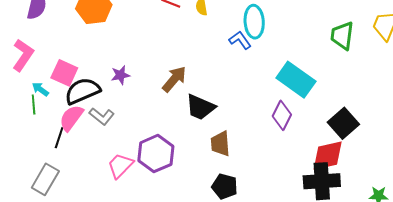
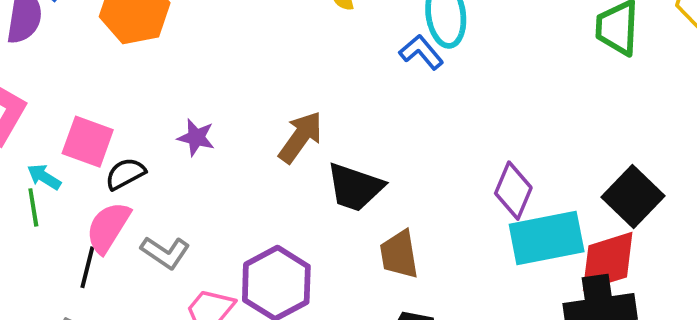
purple star: (120, 75) -> (196, 137), turned 30
cyan rectangle: (296, 80) -> (547, 238), moved, turned -42
black semicircle: (82, 91) -> (125, 174), size x0.6
gray L-shape: (102, 116) -> (165, 252), moved

